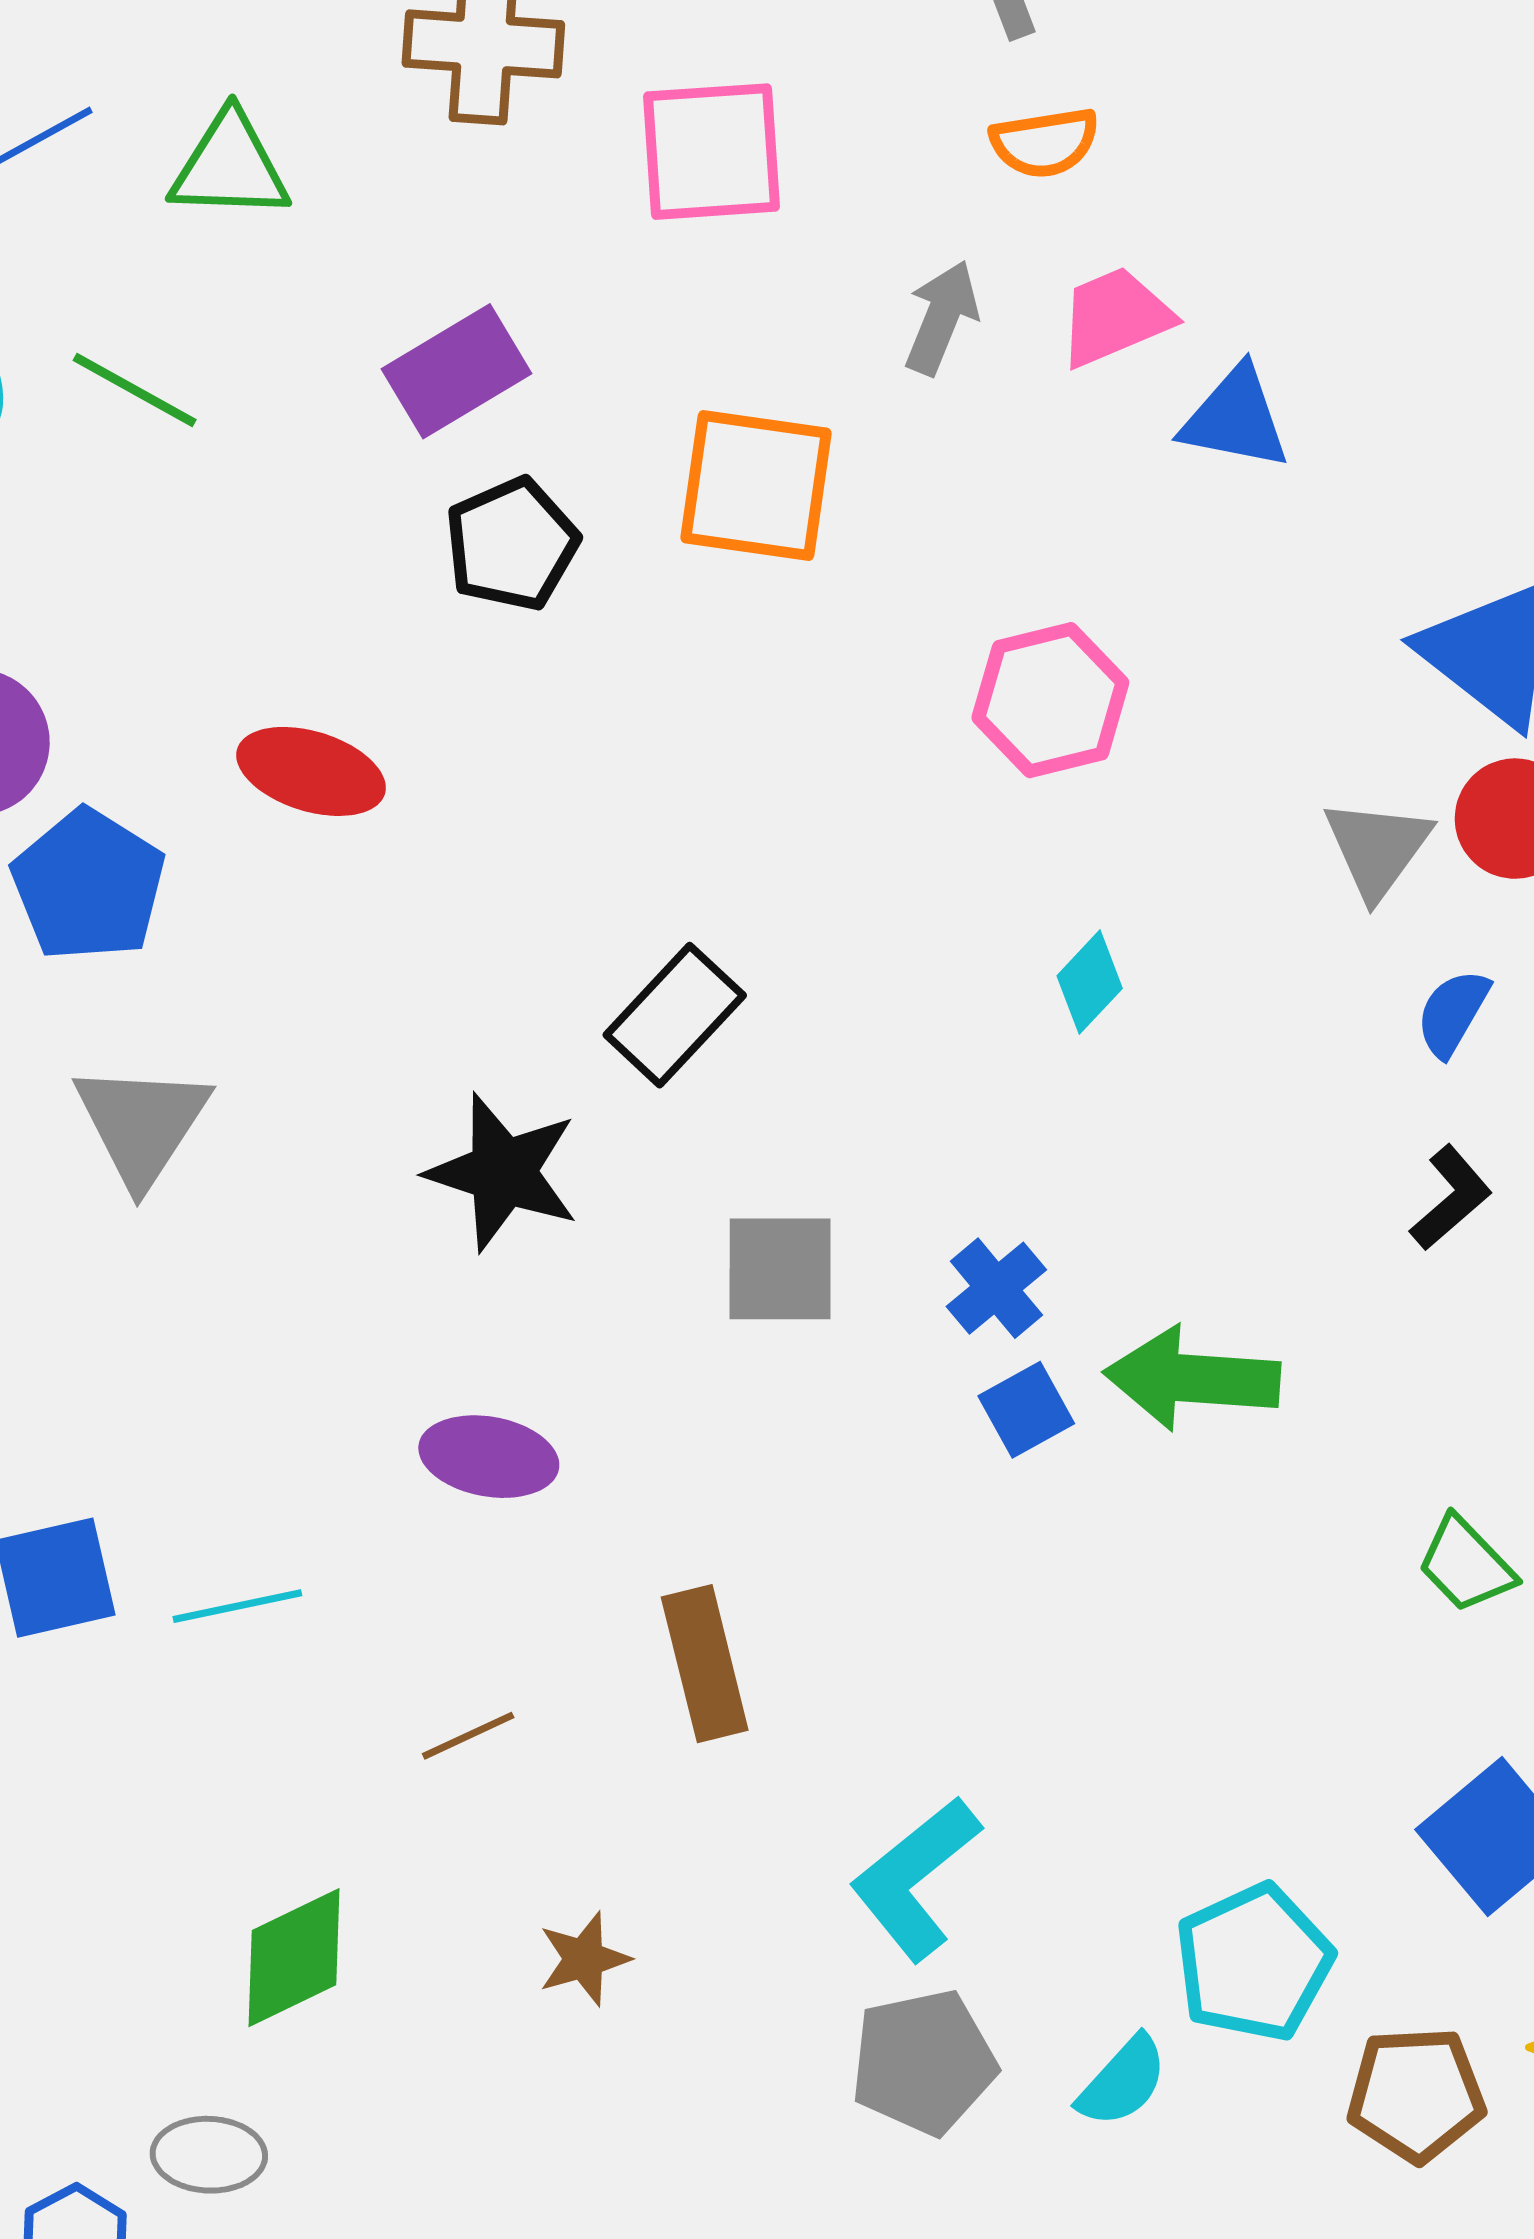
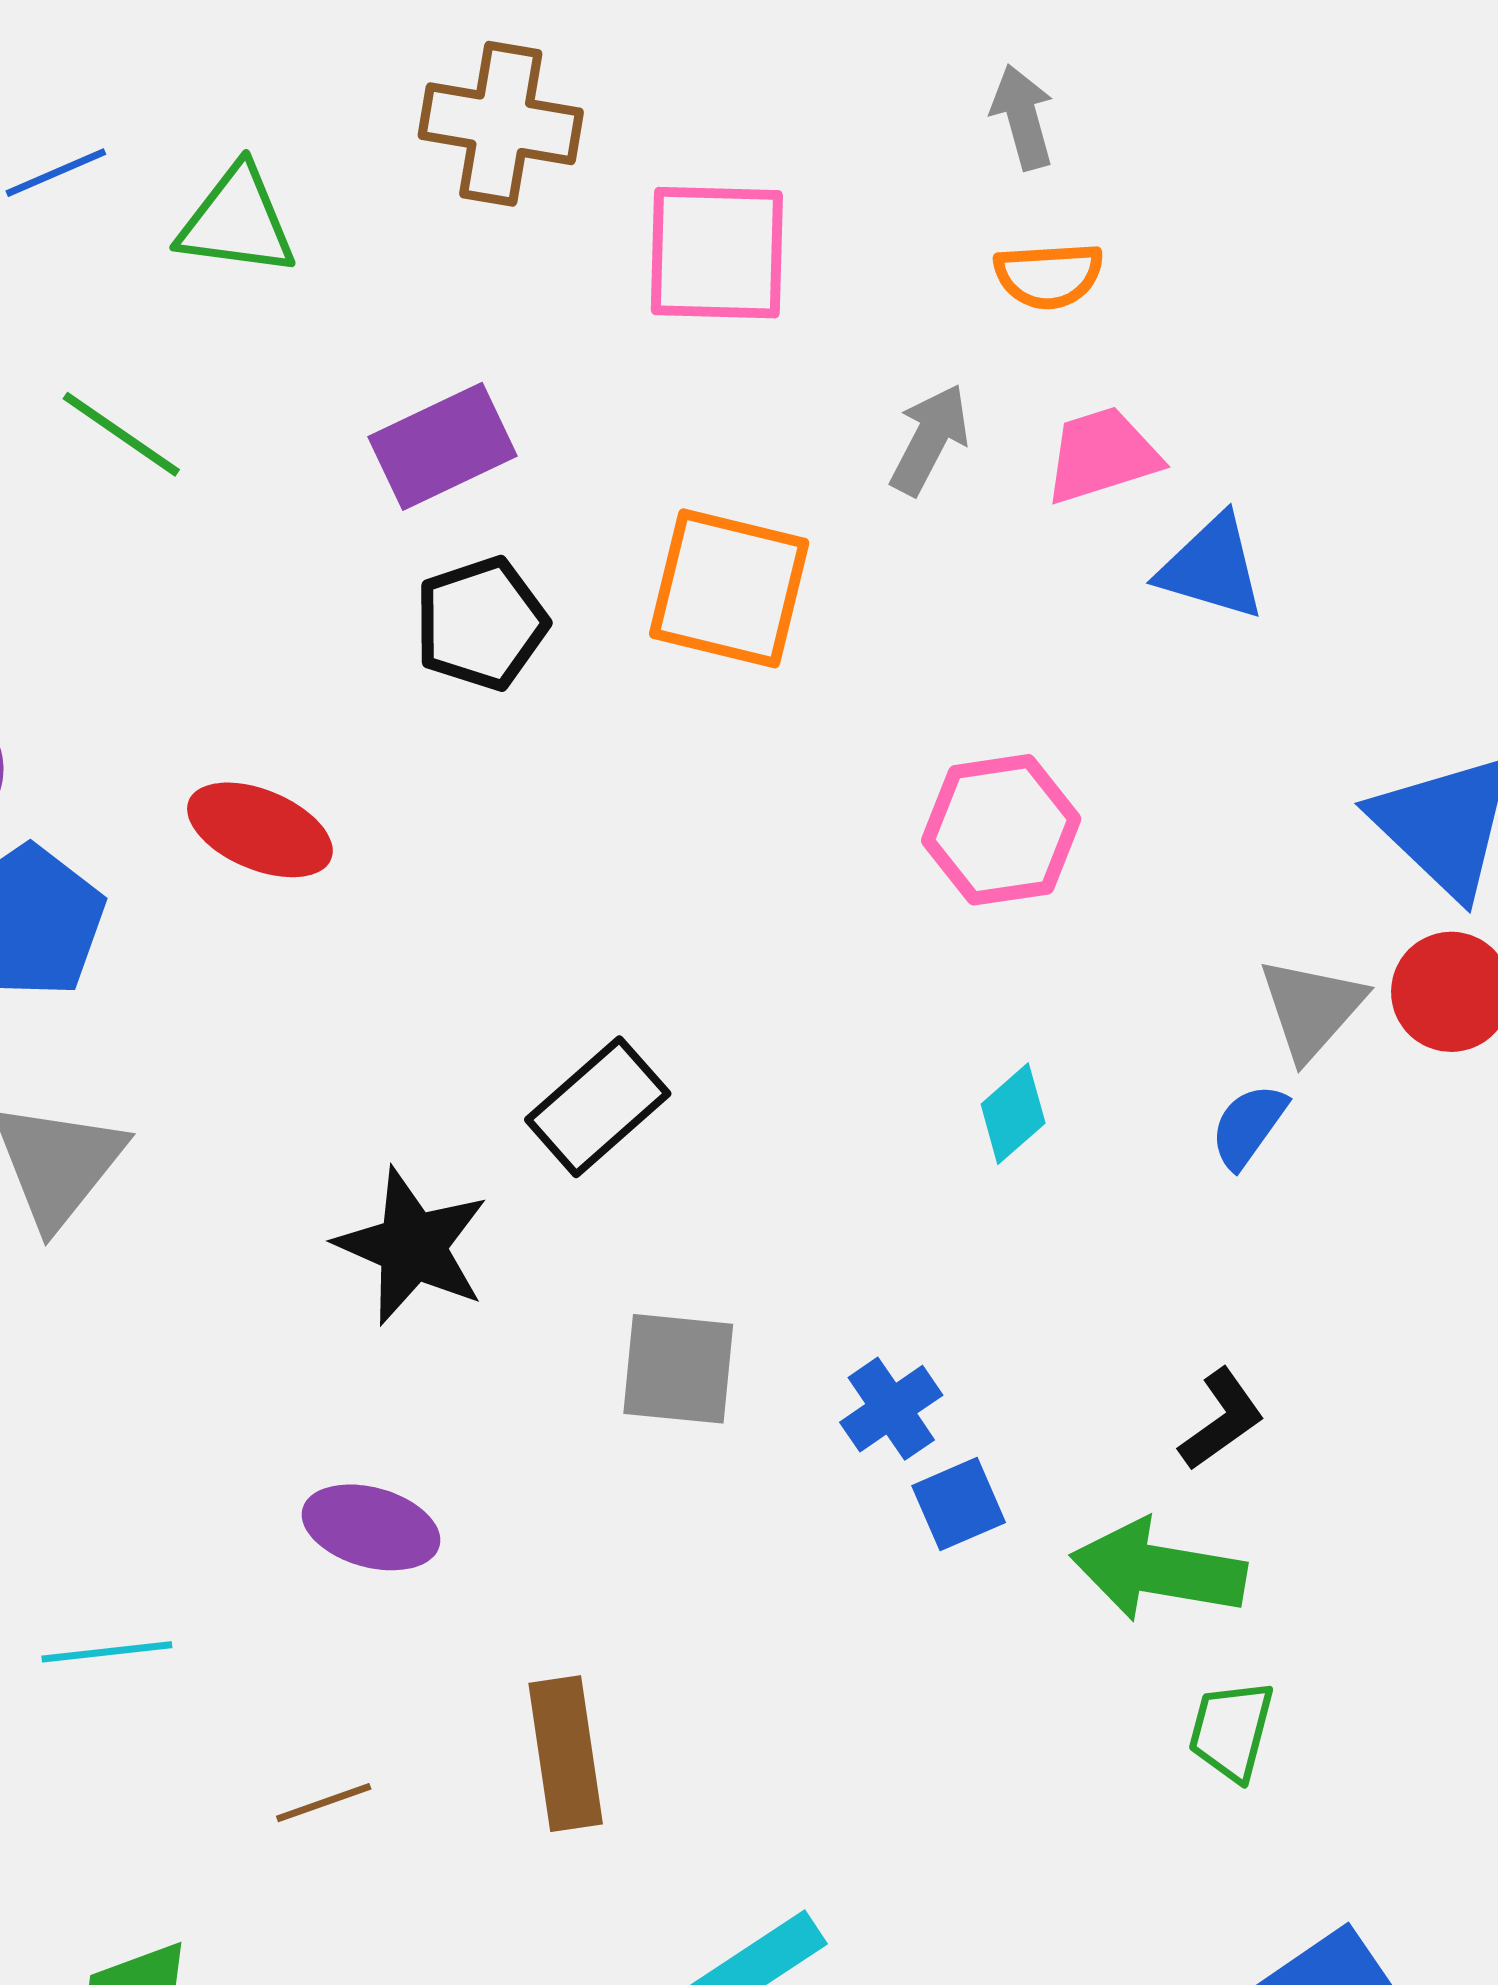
blue semicircle: (1453, 1013) -> (1248, 1126), moved
black L-shape: (1451, 1198) -> (1222, 1420), moved
green arrow: (1192, 1379) -> (1158, 1570), moved
blue square: (1026, 1410) -> (959, 1504), moved
green trapezoid: (1466, 1564) -> (1231, 1730), moved, turned 53

